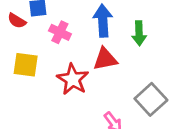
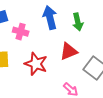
red triangle: (105, 59) -> (69, 51), moved

